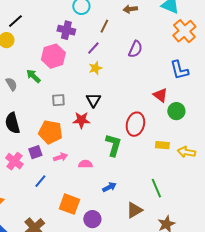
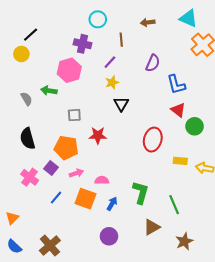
brown line: (104, 26) -> (121, 40), turned -32
blue L-shape: (179, 70) -> (176, 85), moved
green arrow: (33, 76) -> (49, 91), turned -35
black triangle: (93, 100) -> (121, 104), moved
green L-shape: (113, 145) -> (141, 192), moved
purple square: (35, 152) -> (51, 168), turned -32
blue arrow: (109, 187) -> (112, 204), moved, turned -32
orange square: (69, 204) -> (86, 199), moved

